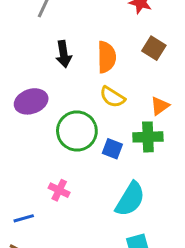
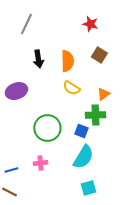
green circle: (77, 131) -> (47, 128), moved
blue square: (112, 149) -> (81, 131), moved
pink cross: (59, 190) -> (40, 163), moved, turned -32

